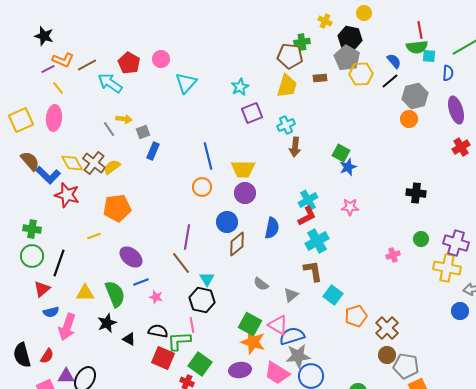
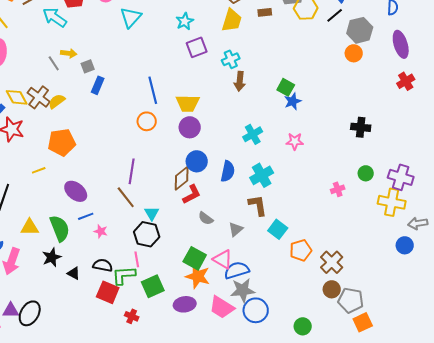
red L-shape: (307, 216) -> (192, 194), moved
blue circle: (227, 222) -> (197, 161), moved
blue semicircle: (272, 228) -> (228, 171), moved
green square: (200, 364) -> (153, 286), moved, turned 30

